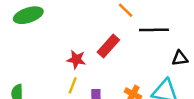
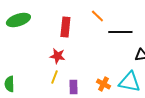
red rectangle: (108, 46) -> (65, 27), moved, turned -36

